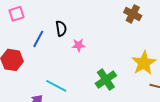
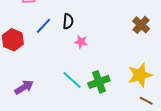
cyan line: (56, 86) -> (72, 80), moved

